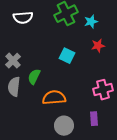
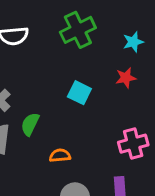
cyan star: (91, 22) -> (133, 42), moved
orange semicircle: (54, 98) -> (60, 156), size x0.6

